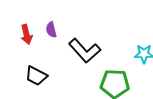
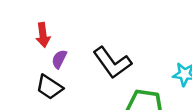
purple semicircle: (51, 30) -> (59, 59), moved, turned 35

